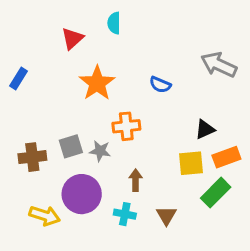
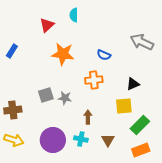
orange star: (97, 83) -> (63, 54), turned -30
orange cross: (126, 126) -> (94, 80), moved
brown cross: (32, 157) -> (13, 110), moved
orange rectangle: (226, 157) -> (141, 150), moved
purple circle: (82, 194) -> (53, 140), moved
yellow arrow: (45, 216) -> (14, 140), moved

